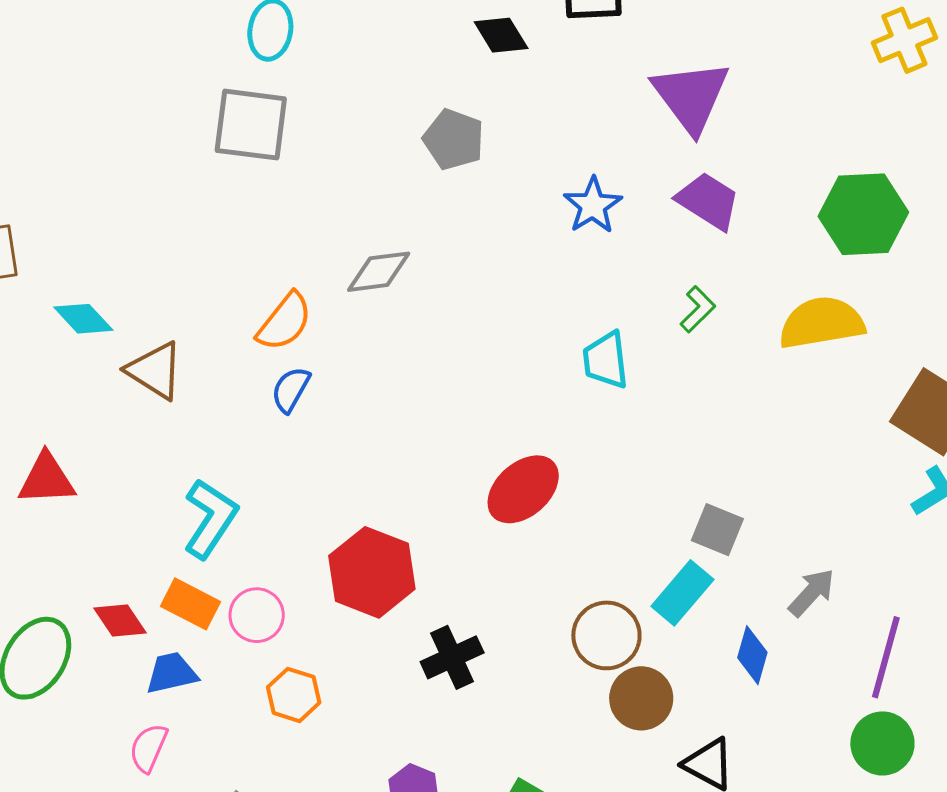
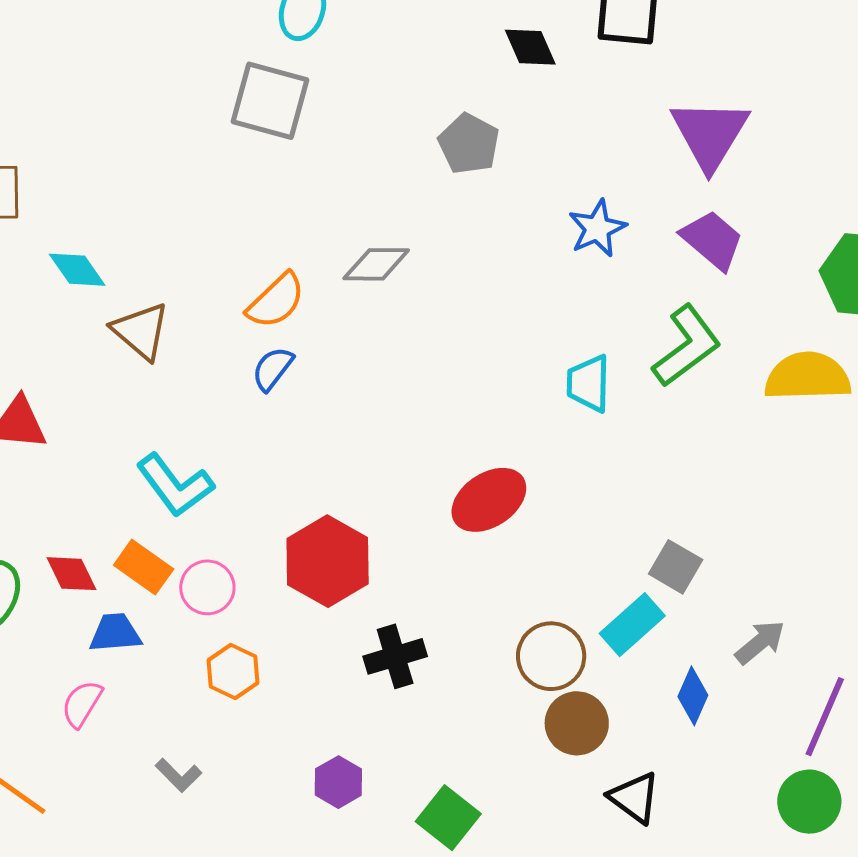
green L-shape: (698, 309) -> (687, 346), size x1.8
cyan L-shape: (210, 519) -> (175, 485), turned 102

